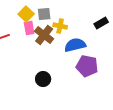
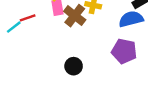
blue semicircle: (75, 45) -> (131, 19), moved

